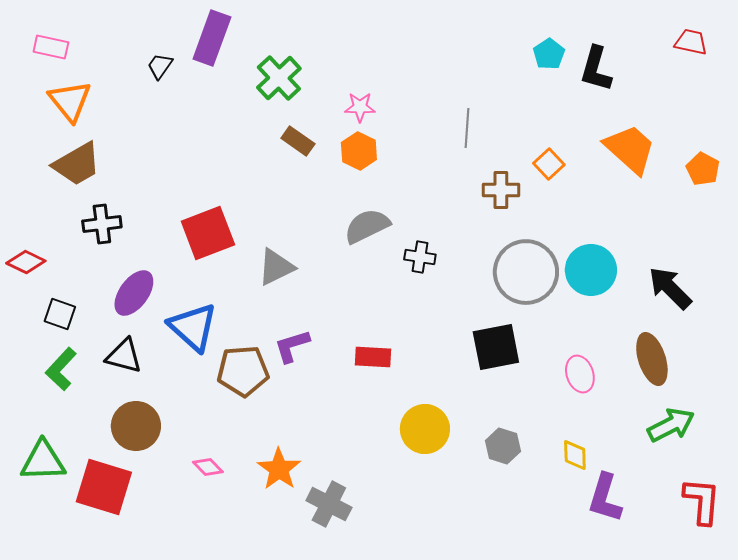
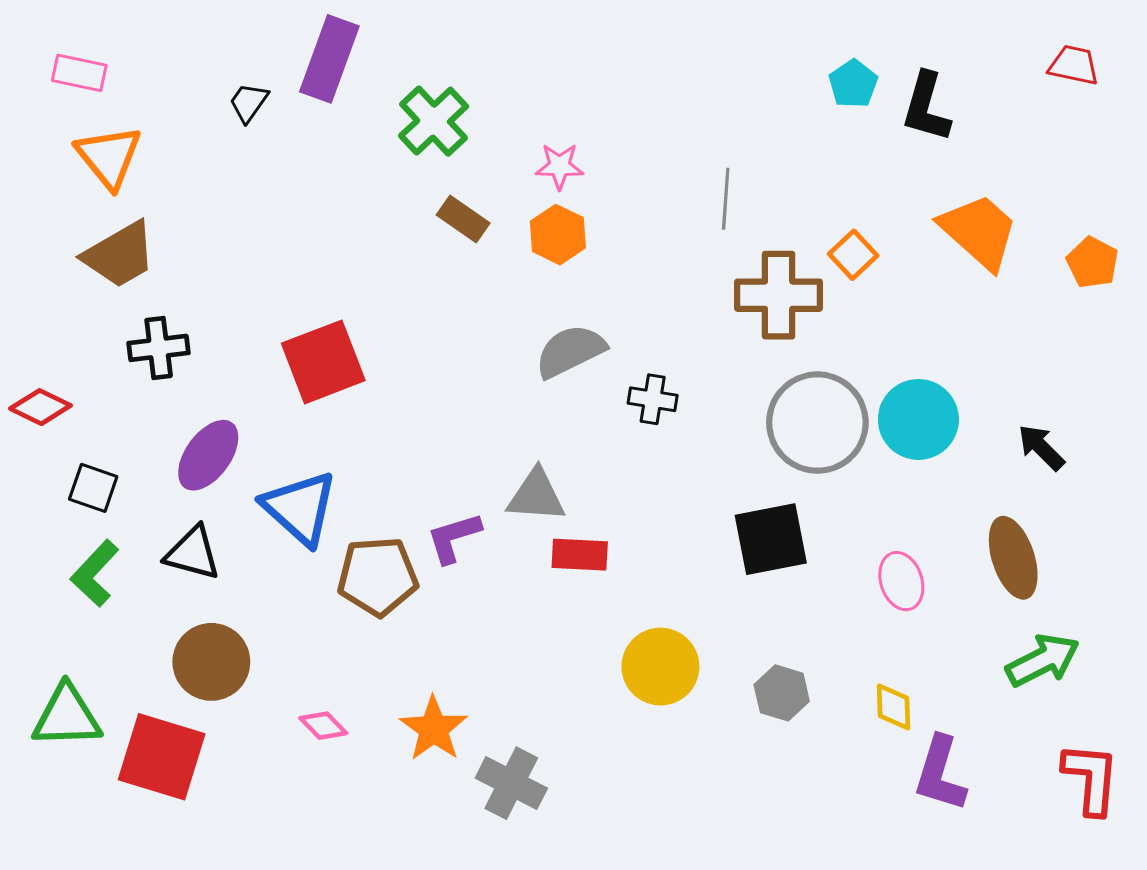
brown cross: (501, 190) -> (779, 295), size x1.5
gray triangle: (276, 267) -> (536, 496), moved, turned 30
black arrow: (670, 288) -> (1041, 447), size x0.7

